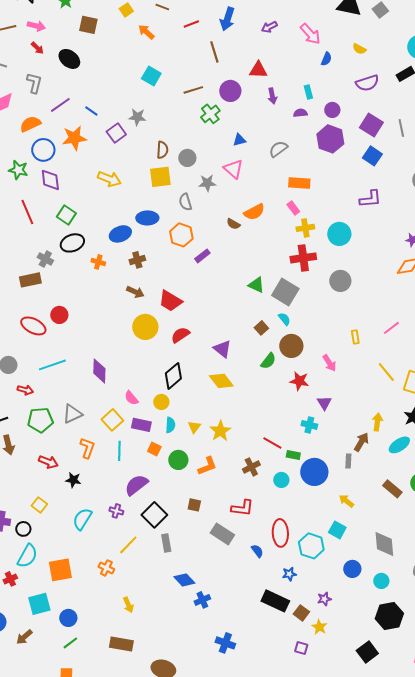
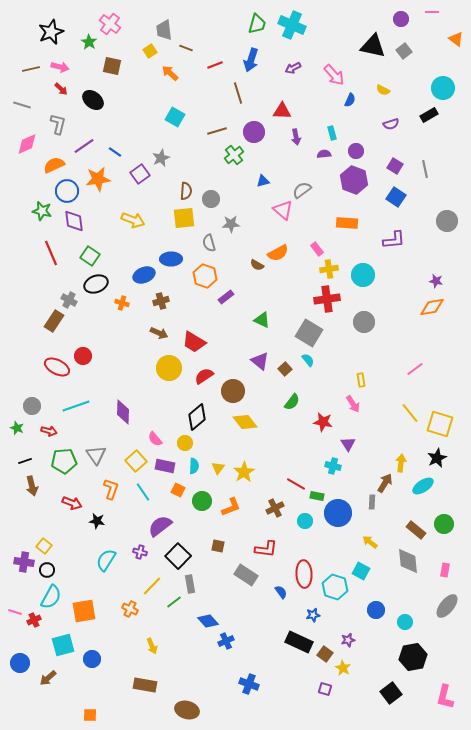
purple semicircle: (367, 83) -> (391, 124), size x0.7
gray star: (137, 117) -> (161, 158), turned -30
purple square: (371, 125) -> (395, 166), size x0.7
pink triangle: (233, 169) -> (283, 210), moved
orange rectangle: (299, 183) -> (347, 223), moved
brown rectangle: (30, 280) -> (54, 321), turned -45
green triangle: (256, 285) -> (262, 320), moved
yellow rectangle: (355, 337) -> (361, 380), moved
brown circle: (291, 346) -> (233, 391), moved
purple triangle: (222, 349) -> (260, 361), moved
gray triangle: (72, 414) -> (96, 455), turned -40
cyan line: (119, 451) -> (143, 492), turned -36
yellow square: (39, 505) -> (44, 546), moved
gray diamond: (384, 544) -> (408, 561), moved
green line: (70, 643) -> (174, 602), moved

